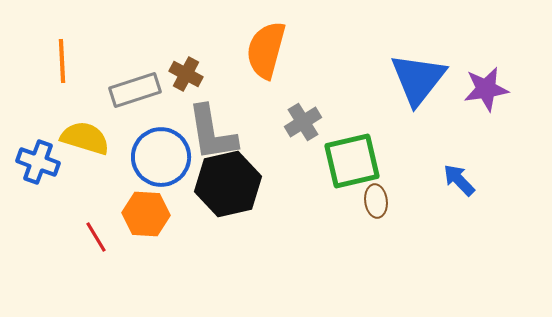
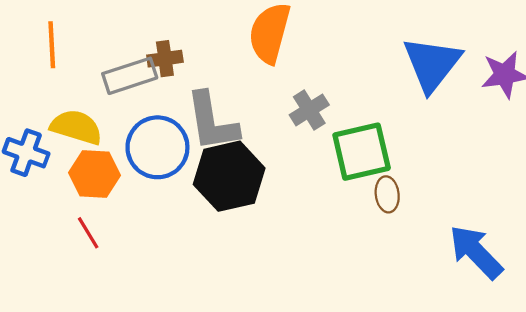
brown cross: (186, 74) -> (165, 59), moved, turned -36
blue arrow: (459, 180) -> (476, 252), moved, size x1.6
orange hexagon: (146, 214) -> (94, 174), moved

